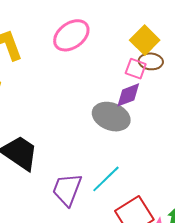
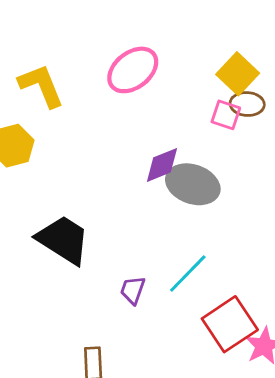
purple diamond: (128, 95) -> (162, 165), moved
purple trapezoid: (67, 190) -> (133, 290), size x0.6

